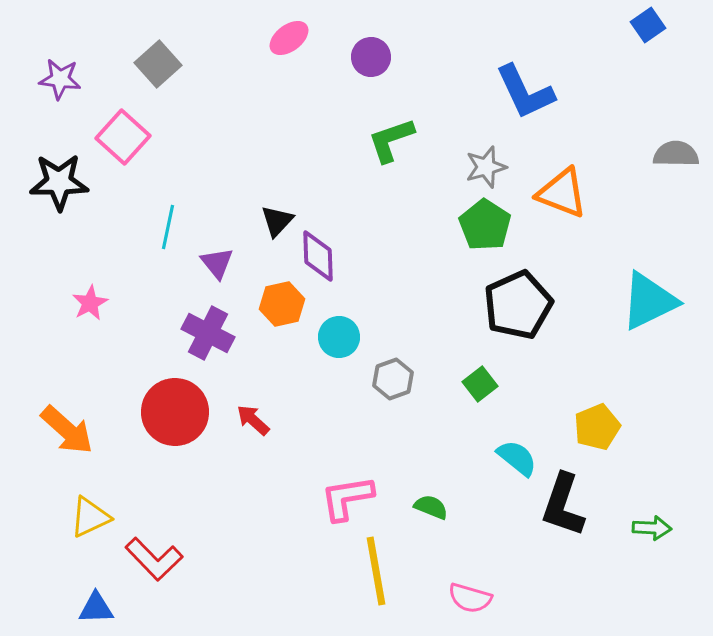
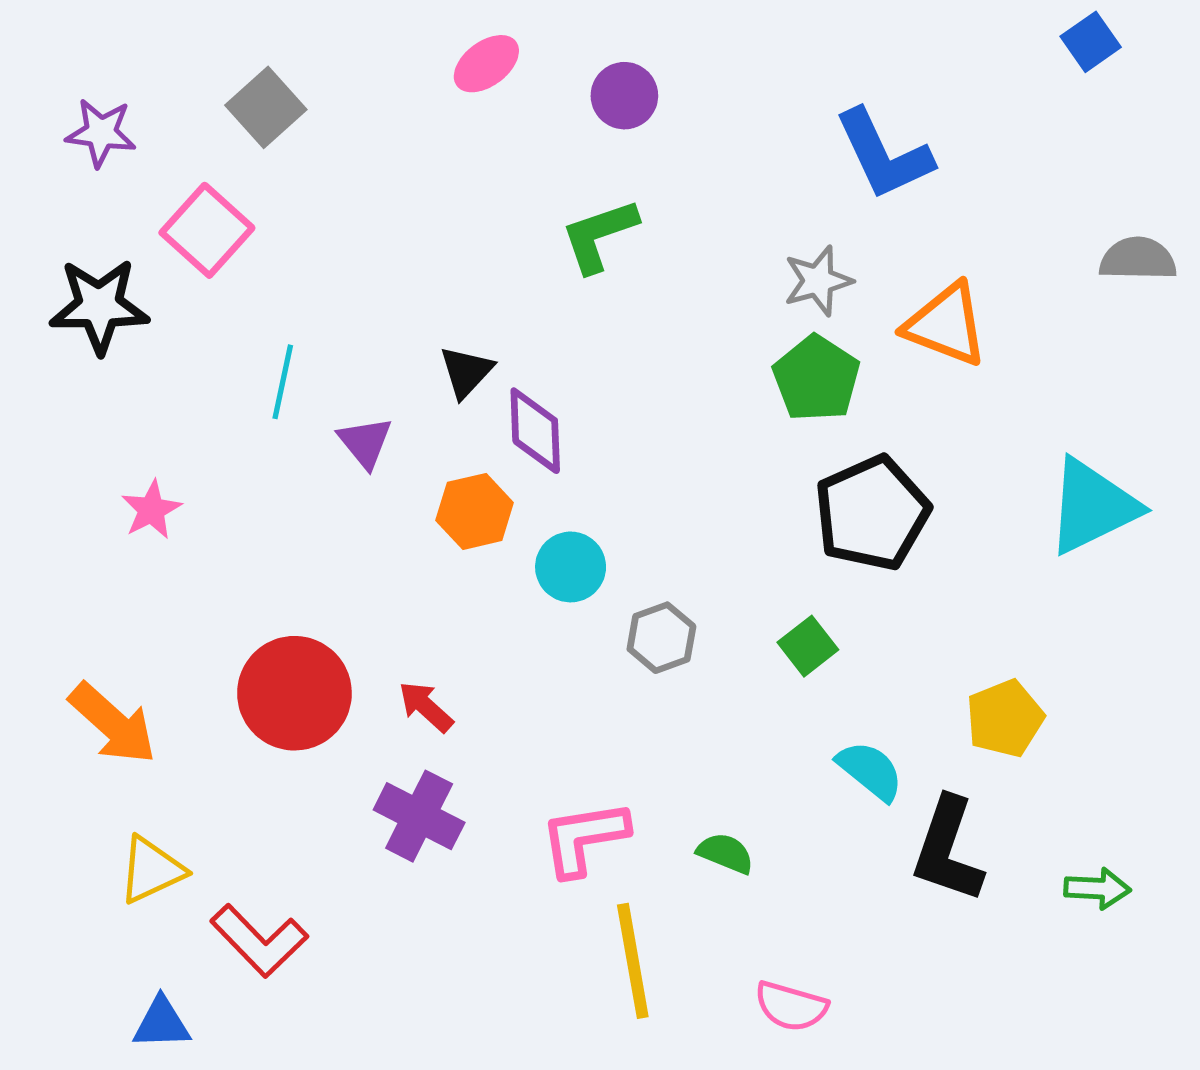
green L-shape: (391, 140) -> (599, 235), moved
purple cross: (208, 333) -> (419, 816), moved

